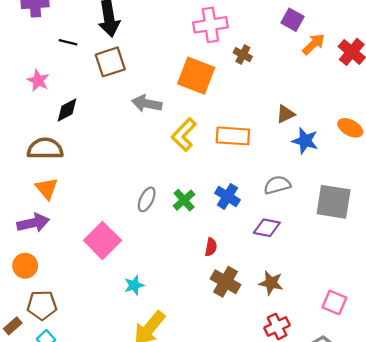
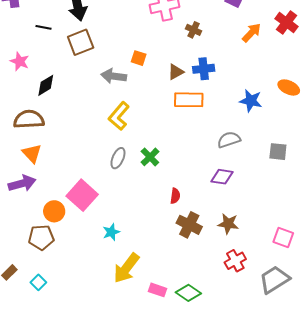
orange arrow: (314, 44) -> (252, 33), moved
orange square: (196, 76) -> (139, 58), moved, size x0.5
brown triangle: (285, 114) -> (176, 72), moved
yellow L-shape: (184, 135) -> (119, 116), moved
blue cross: (227, 196) -> (204, 69), moved, turned -35
gray square: (334, 202) -> (278, 152), size x0.6
orange circle: (25, 266) -> (54, 211), moved
brown pentagon: (42, 305) -> (41, 237), moved

